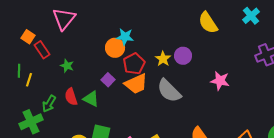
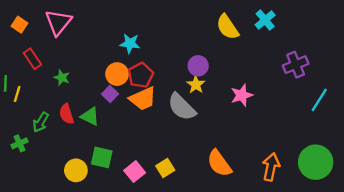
cyan cross: (251, 16) -> (265, 20), moved
orange square: (28, 37) -> (20, 25), moved
orange circle: (115, 48) -> (117, 74), moved
yellow star: (163, 59) -> (196, 85), moved
pink star: (220, 81) -> (242, 95), turned -30
green cross: (31, 122) -> (20, 143), size x0.6

